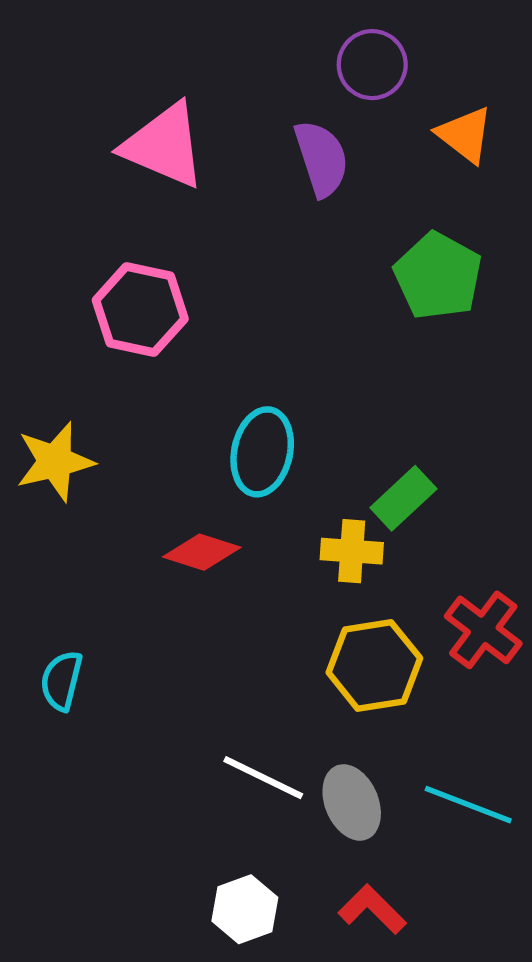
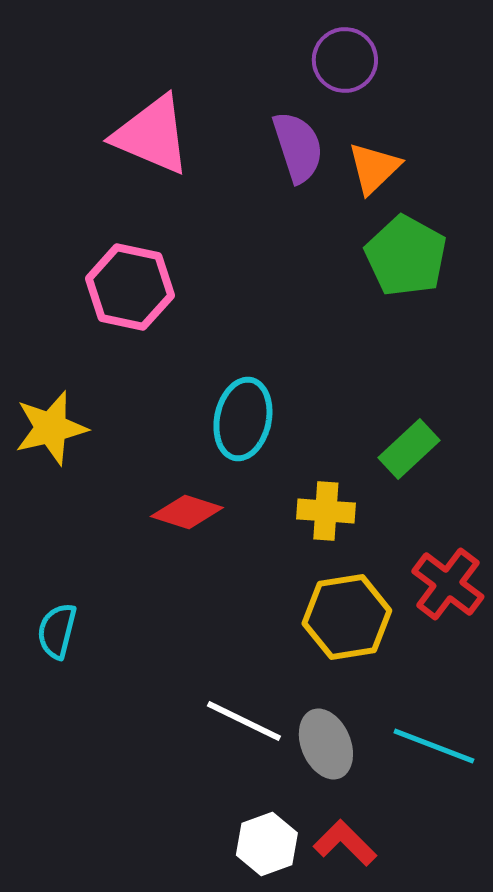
orange triangle: (465, 135) -> (374, 168), moved, turned 38
green rectangle: (403, 498) -> (409, 449), moved
white hexagon: (245, 909) -> (267, 844), moved

